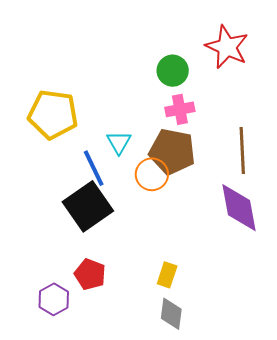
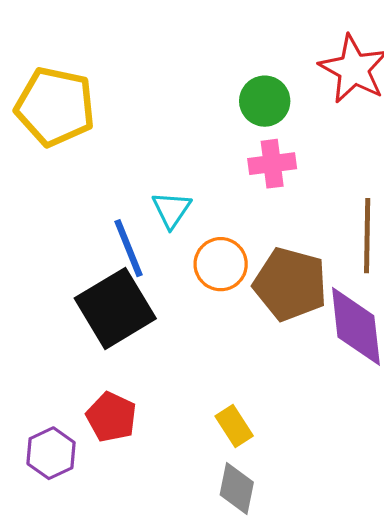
yellow pentagon: (53, 114) -> (55, 107), moved
brown pentagon: (172, 152) -> (290, 284), moved
yellow rectangle: (167, 275) -> (234, 426), turned -55

